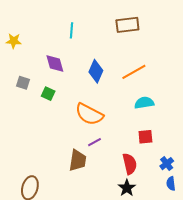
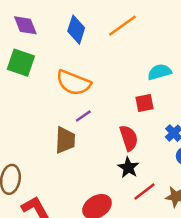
green square: (48, 94) -> (21, 63), size x1.6
cyan semicircle: (144, 103) -> (160, 72), moved

